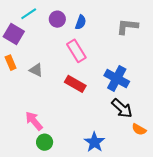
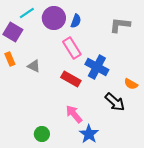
purple circle: (57, 19) -> (54, 18), size x1.5
blue cross: (117, 78) -> (97, 67), moved
pink arrow: (34, 121) -> (74, 114), moved
orange semicircle: (139, 129) -> (131, 84), moved

